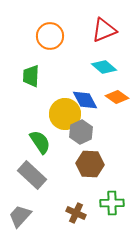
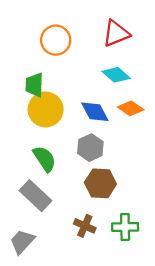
yellow circle: (65, 114) -> (46, 110), moved
brown cross: (76, 213) -> (85, 226), moved

